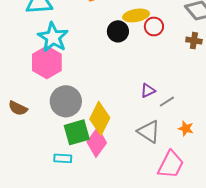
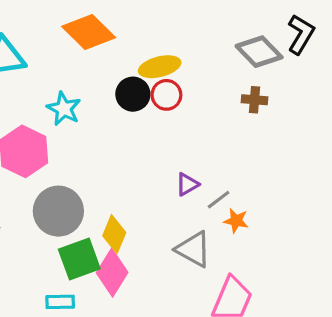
red circle: (154, 26) -> (166, 95), moved
cyan star: (53, 37) -> (64, 109), moved, size x0.7
yellow diamond: (100, 118) -> (114, 234), size x0.7
orange star: (186, 129) -> (236, 221), moved

